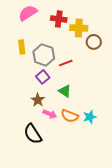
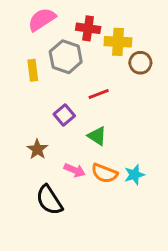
gray hexagon: (44, 55) -> (66, 57), moved
brown star: (38, 100) -> (37, 149), moved

